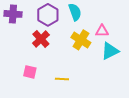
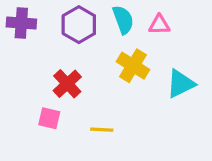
pink triangle: (102, 31) -> (159, 25), moved
red cross: (41, 39) -> (67, 84), moved

